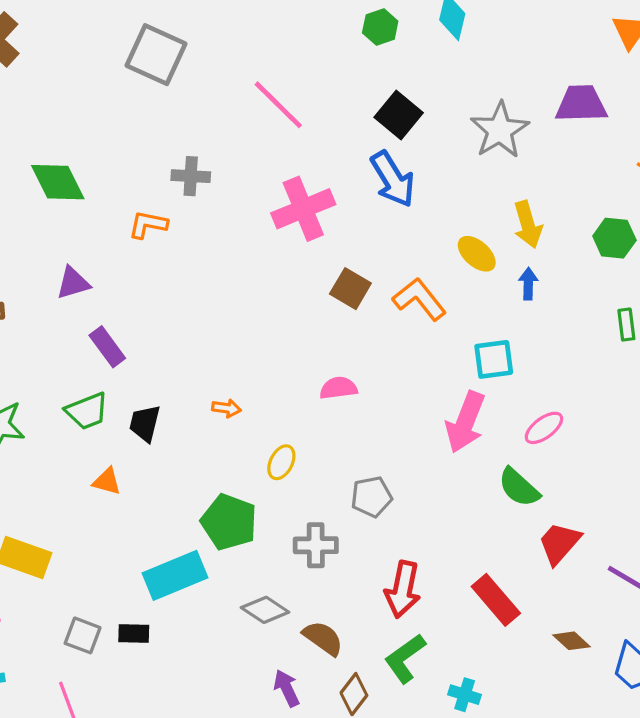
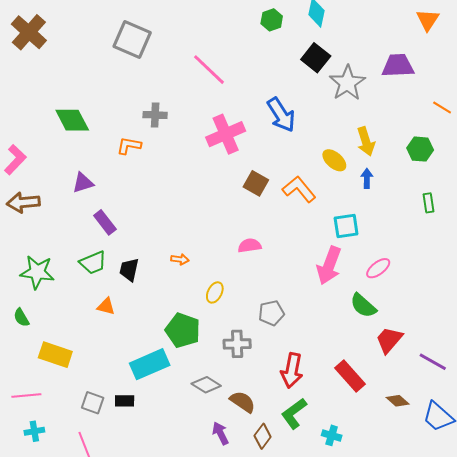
black square: (399, 115) -> (316, 58), moved

